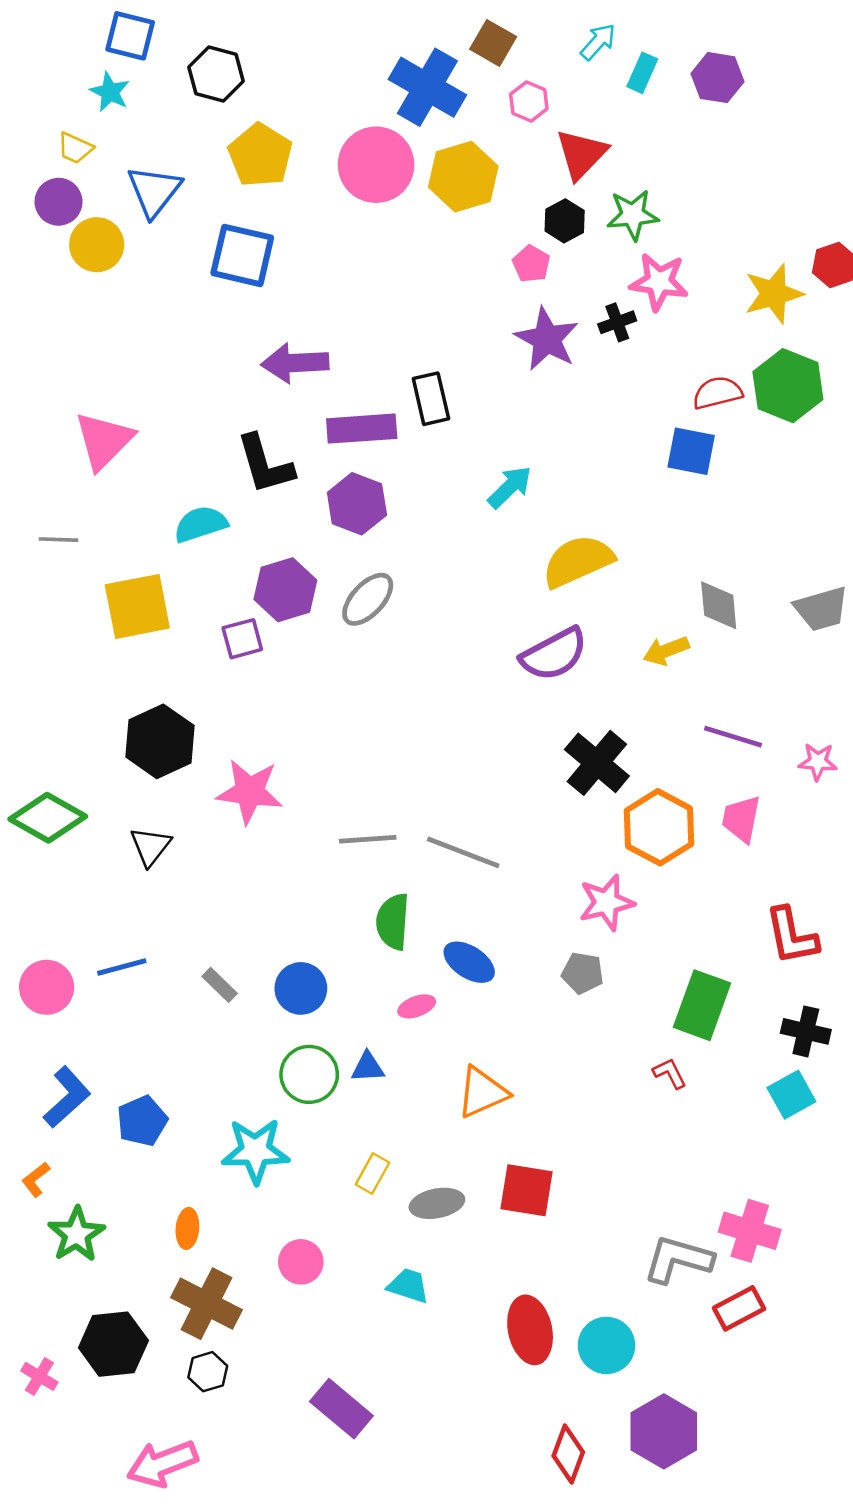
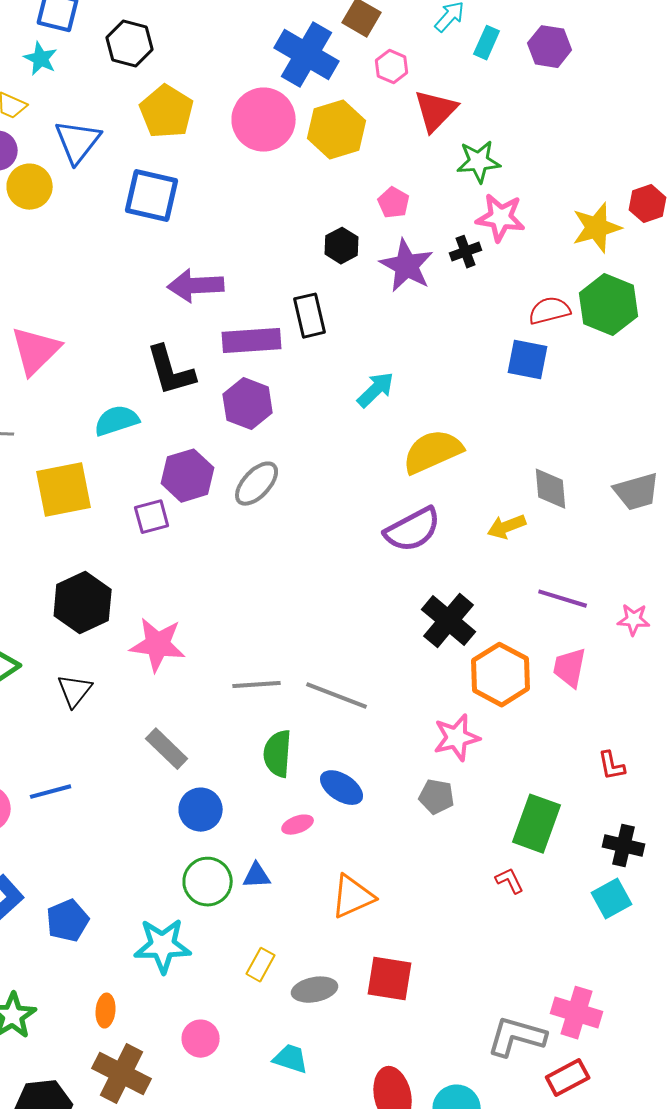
black hexagon: (565, 221) -> (342, 246), moved
red L-shape: (791, 936) -> (612, 766), size x0.6
gray rectangle: (220, 985) -> (167, 749), moved, size x1.4

